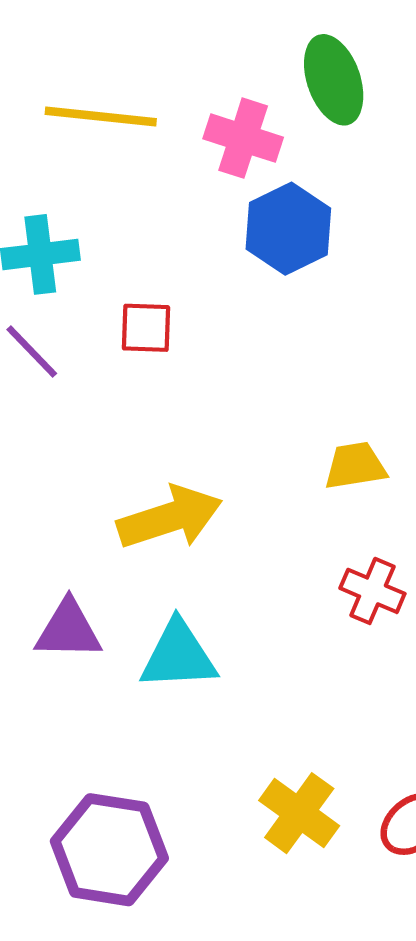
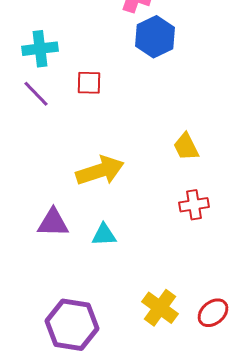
yellow trapezoid: (355, 466) -> (186, 147), turned -108
red cross: (372, 591) -> (194, 205), turned -32
cyan triangle: (178, 656) -> (104, 235), size x0.7

